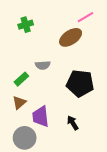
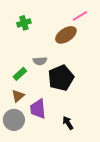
black pentagon: (80, 83) -> (61, 78), moved, turned -30
black arrow: (73, 123) -> (68, 123), moved
gray circle: (25, 138) -> (14, 120), moved

